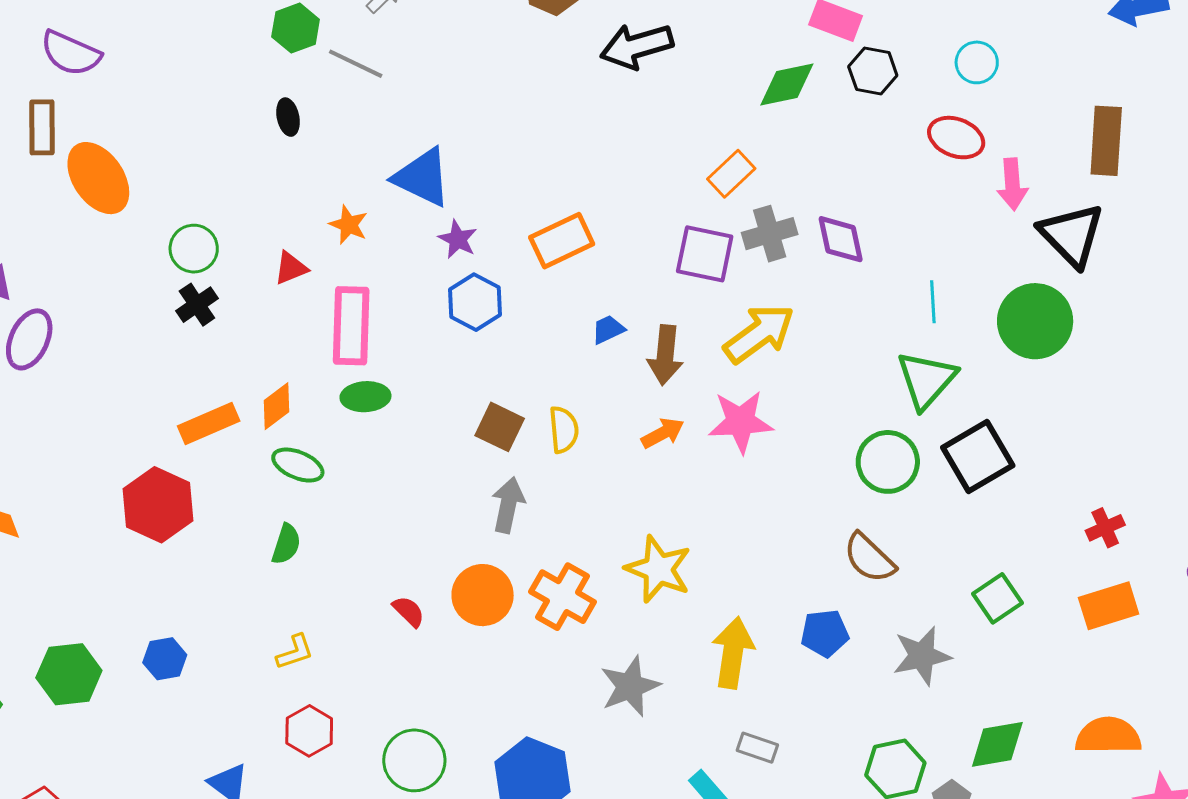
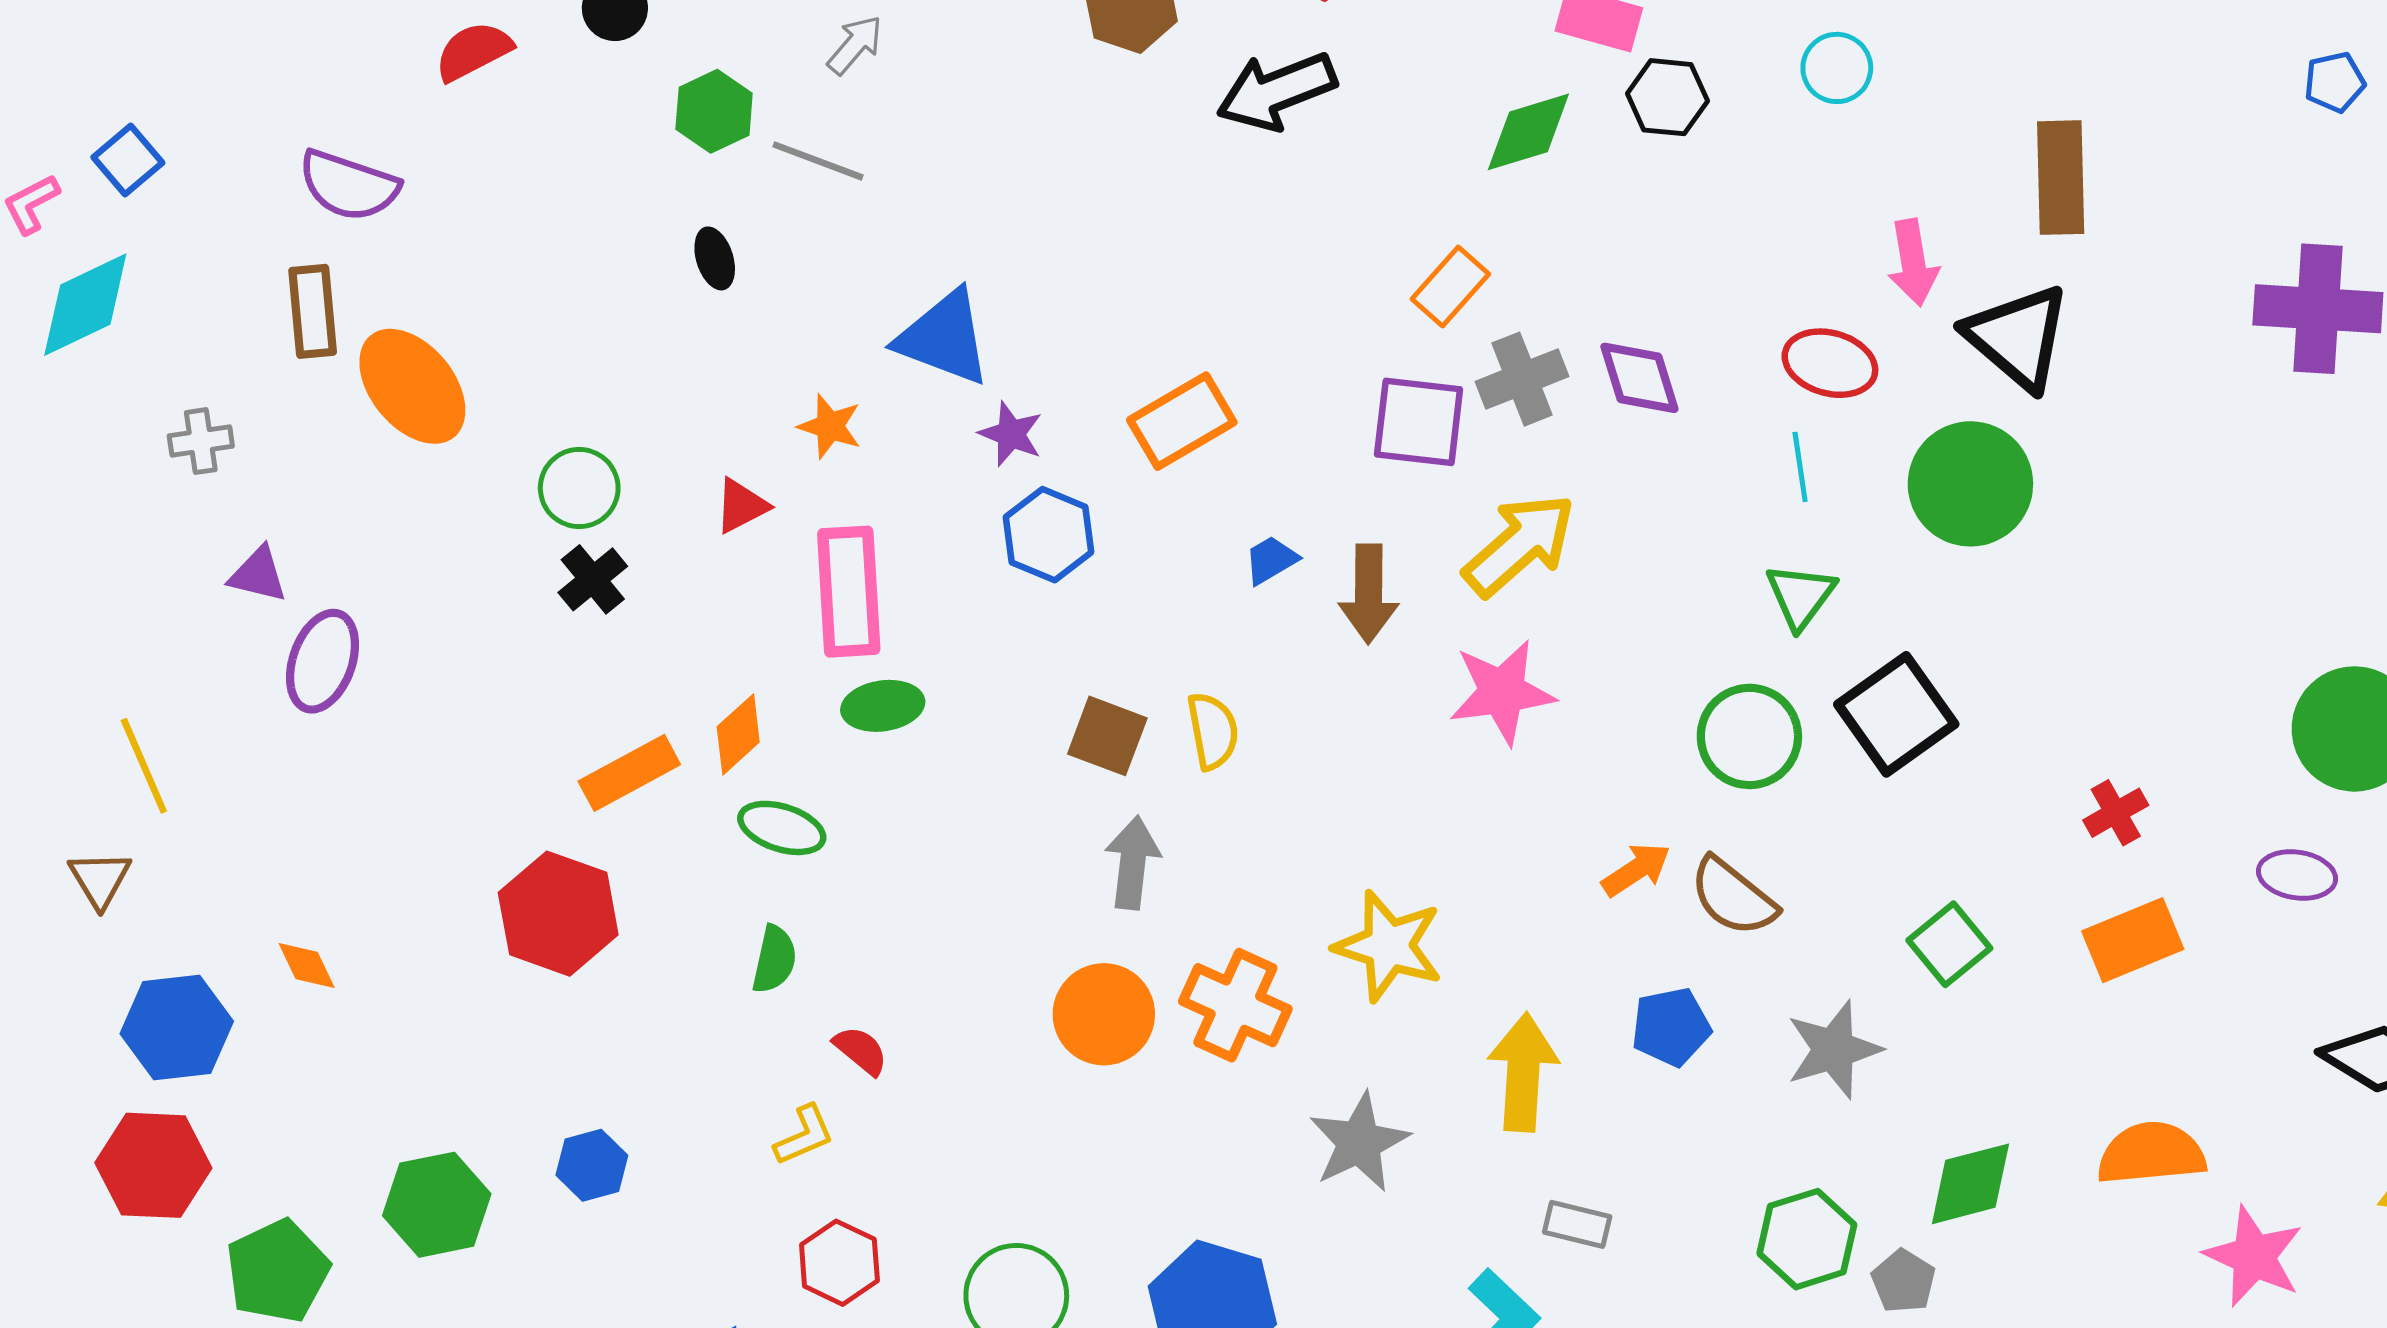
red ellipse: (956, 138) -> (1830, 363), moved
green triangle: (926, 380) -> (1801, 596), size x0.7
orange arrow: (663, 433) -> (1636, 870), moved
red semicircle: (409, 611) -> (861, 1050), moved

